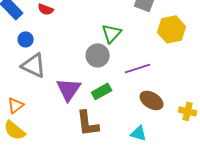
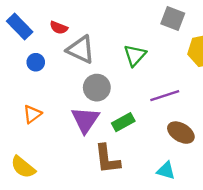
gray circle: (98, 55) -> (97, 88), moved
gray triangle: (34, 65) -> (81, 50), moved
orange triangle: (16, 105) -> (32, 114), moved

